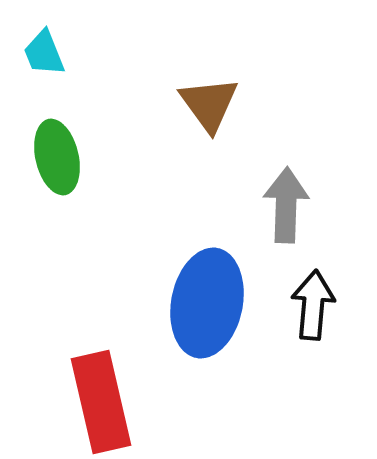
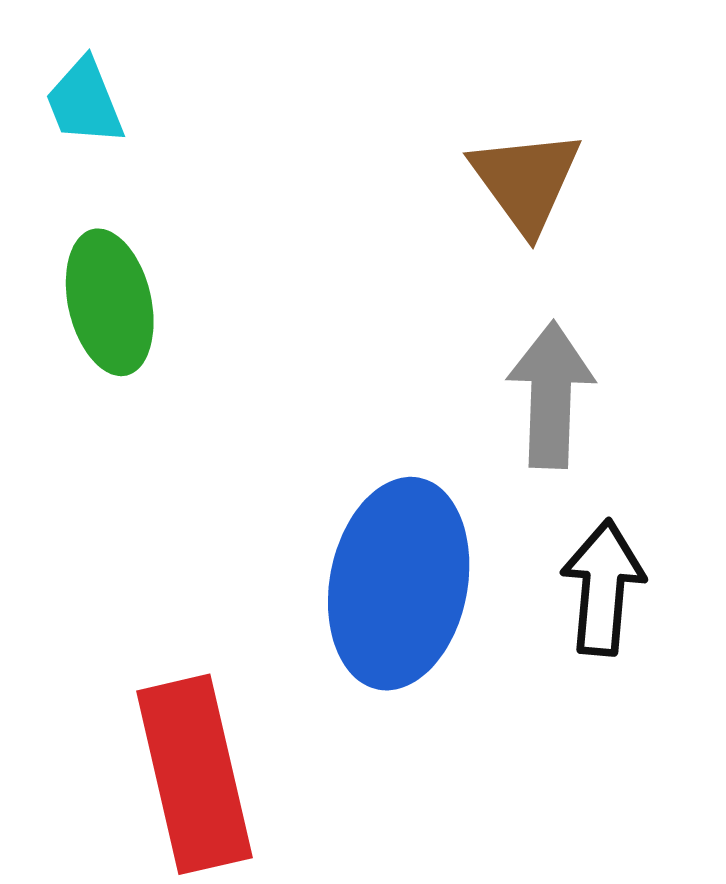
brown triangle: (209, 104) -> (526, 181), moved

